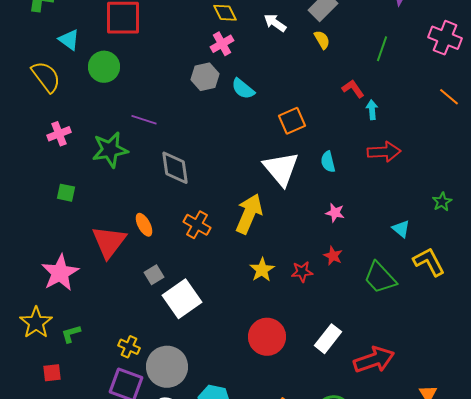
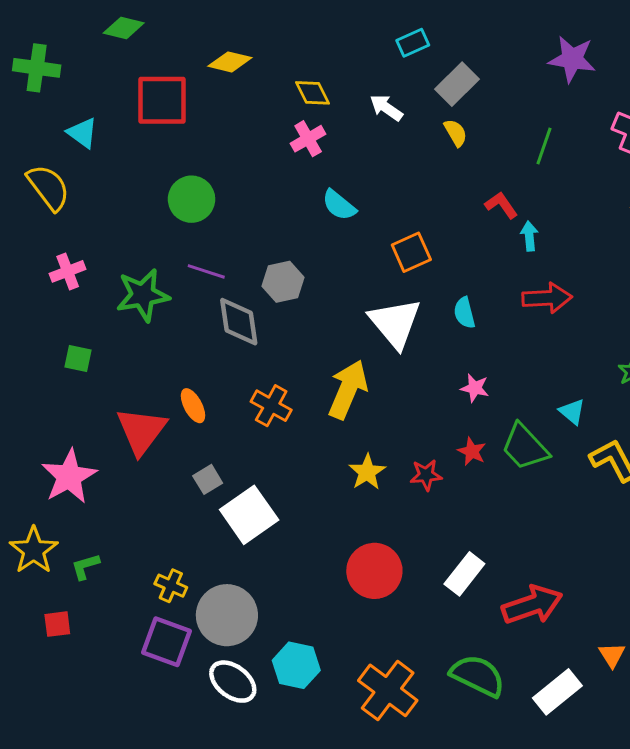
green circle: (104, 67) -> (192, 199), moved
gray hexagon: (205, 77) -> (283, 282), moved
purple line: (144, 120) -> (206, 271), moved
green trapezoid: (380, 278) -> (525, 447), moved

